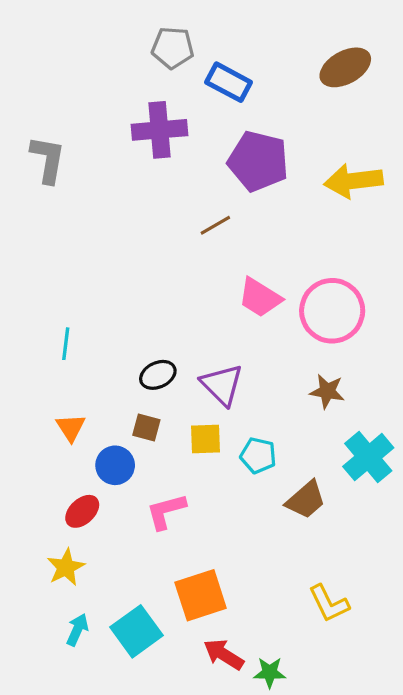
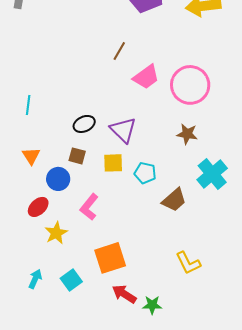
brown line: (215, 225) -> (119, 51), moved, turned -30
pink trapezoid: (260, 298) -> (146, 77), turned -68
pink L-shape: (166, 511) -> (89, 207), turned -36
yellow star: (66, 567) -> (56, 233), moved
cyan square: (136, 631) -> (71, 280), size x0.7

